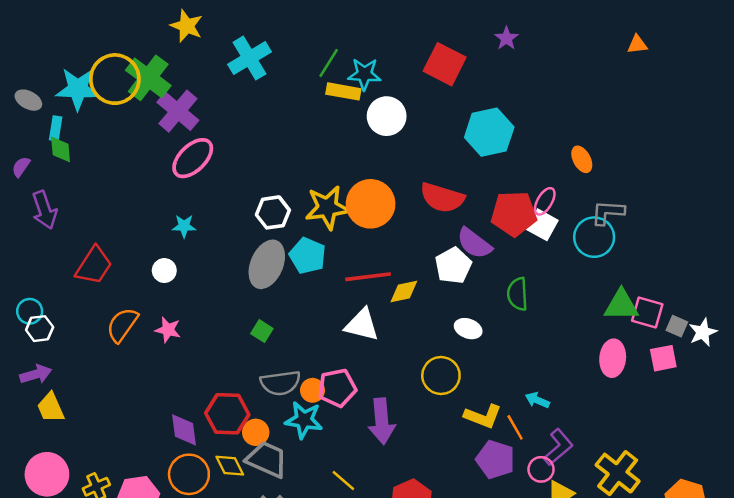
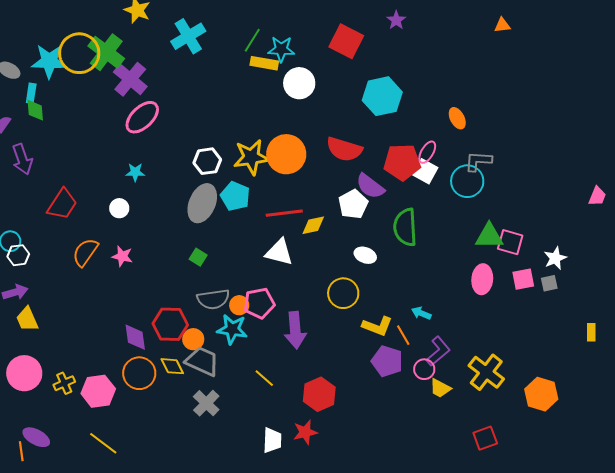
green semicircle: (518, 294) -> (405, 227), size x1.4
gray square: (677, 326) -> (549, 283), moved, turned -36

